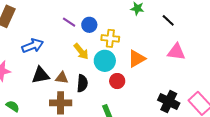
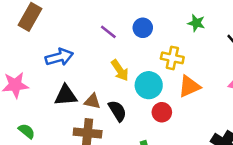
blue circle: (89, 25) -> (143, 28), moved
yellow cross: (110, 38) -> (172, 58), moved
black semicircle: (82, 83) -> (117, 111), turned -42

